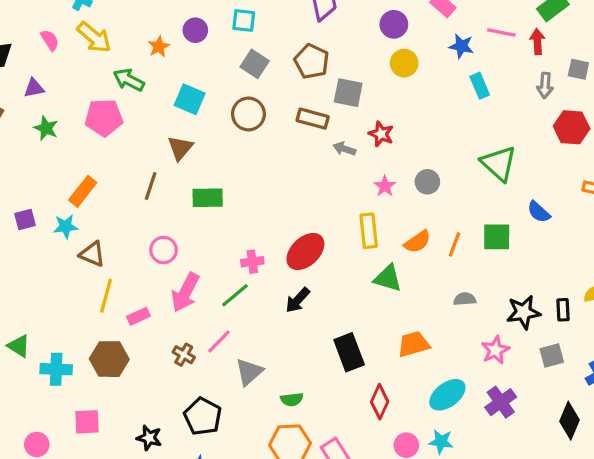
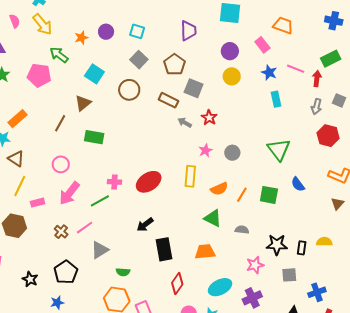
green triangle: (388, 278) -> (213, 218), moved
black arrow: (298, 300) -> (145, 225), moved

